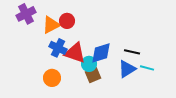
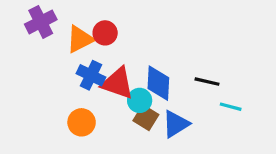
blue diamond: (101, 53) -> (158, 83), turned -70
blue triangle: (127, 69) -> (176, 124), moved
brown square: (93, 75) -> (146, 118), turned -35

